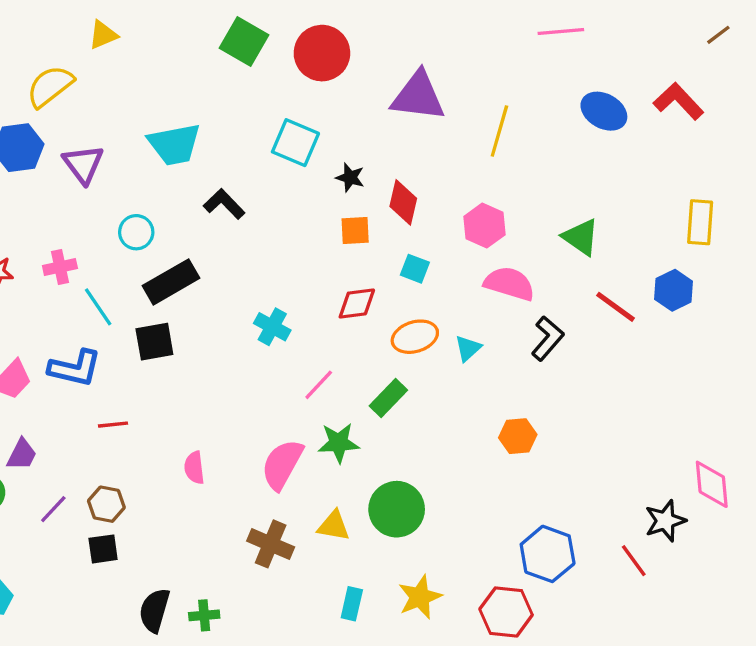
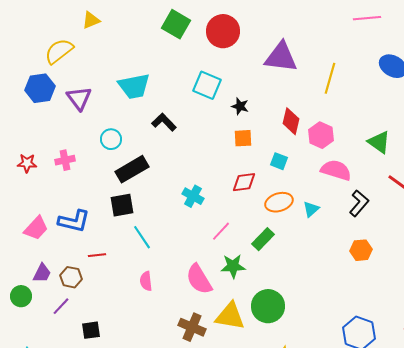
red diamond: (403, 202) -> (291, 121), moved
cyan line: (98, 307) -> (142, 237), moved
orange hexagon: (518, 436) -> (361, 250), moved
pink semicircle: (282, 464) -> (199, 279), turned -60
brown hexagon: (106, 504) -> (71, 277), moved
yellow triangle: (334, 526) -> (230, 316), size x1.5

